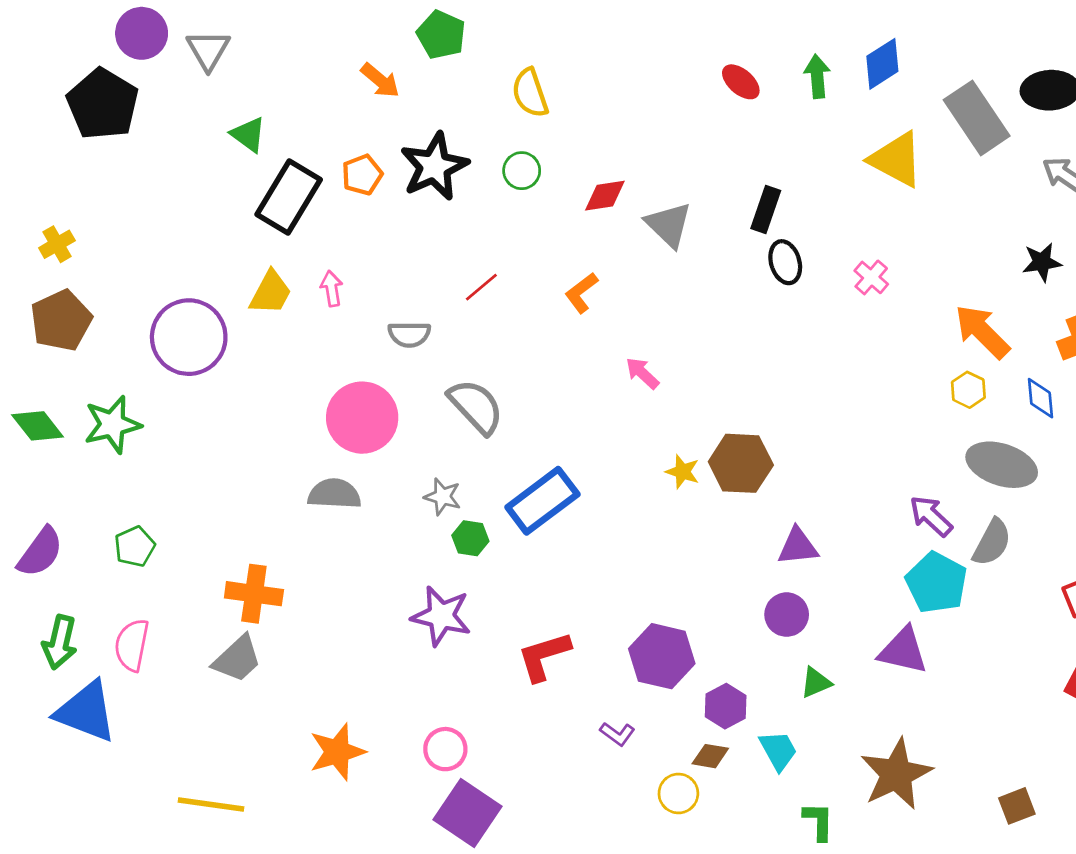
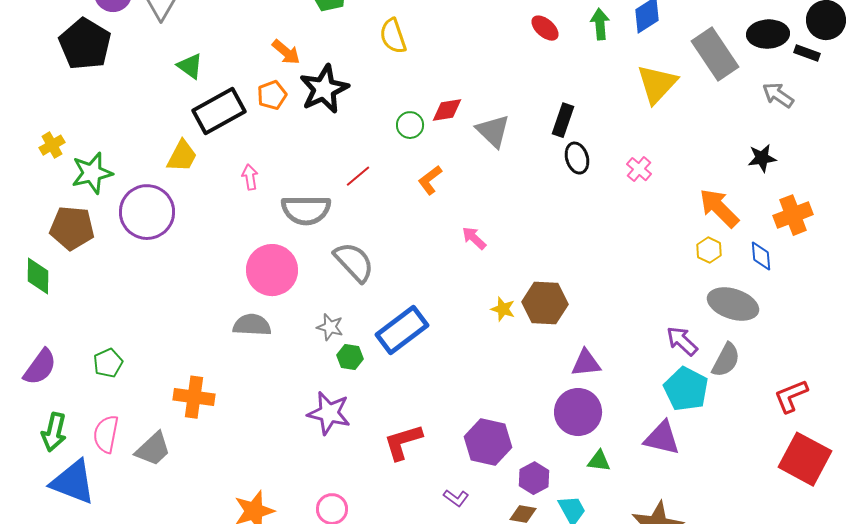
orange arrow: (380, 80) -> (286, 52), moved
yellow triangle: (896, 160) -> (657, 84), turned 45
green circle: (522, 171) -> (410, 125), moved
black rectangle: (289, 197) -> (219, 111), turned 30
yellow trapezoid: (271, 293) -> (182, 156), moved
brown pentagon: (61, 320) -> (72, 228), moved, turned 30
gray semicircle: (409, 334) -> (306, 210), size x1.6
green star: (112, 424) -> (92, 173), moved
green diamond: (38, 426) -> (38, 276), turned 39
purple circle: (787, 615) -> (578, 412), size x1.5
gray trapezoid: (237, 659) -> (153, 449), moved
green triangle: (816, 683) -> (599, 461), turned 30

